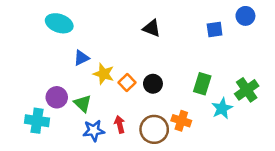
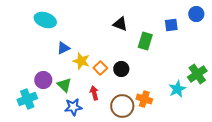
green rectangle: (202, 84) -> (145, 41), moved
cyan cross: (37, 121) -> (27, 99), turned -30
red arrow: (120, 124) -> (94, 93), moved

